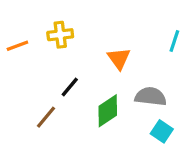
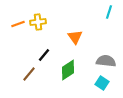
cyan line: (174, 41) -> (109, 12), moved
orange line: (17, 46) -> (18, 24), moved
gray semicircle: (151, 97) -> (106, 61), moved

